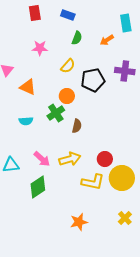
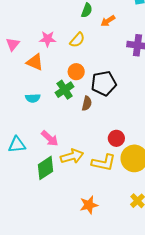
orange arrow: (107, 40) -> (108, 21), moved
pink star: (40, 48) -> (48, 39), moved
black pentagon: (93, 80) -> (104, 83), moved
yellow arrow: (70, 159) -> (72, 156), moved

